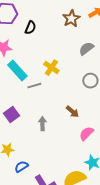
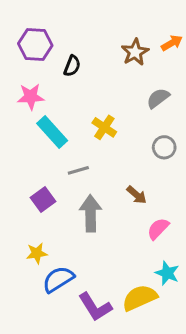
gray line: (34, 86) -> (78, 170), moved
gray arrow: (42, 124) -> (91, 213), size x1.6
blue semicircle: (21, 167) -> (58, 279), size x1.5

